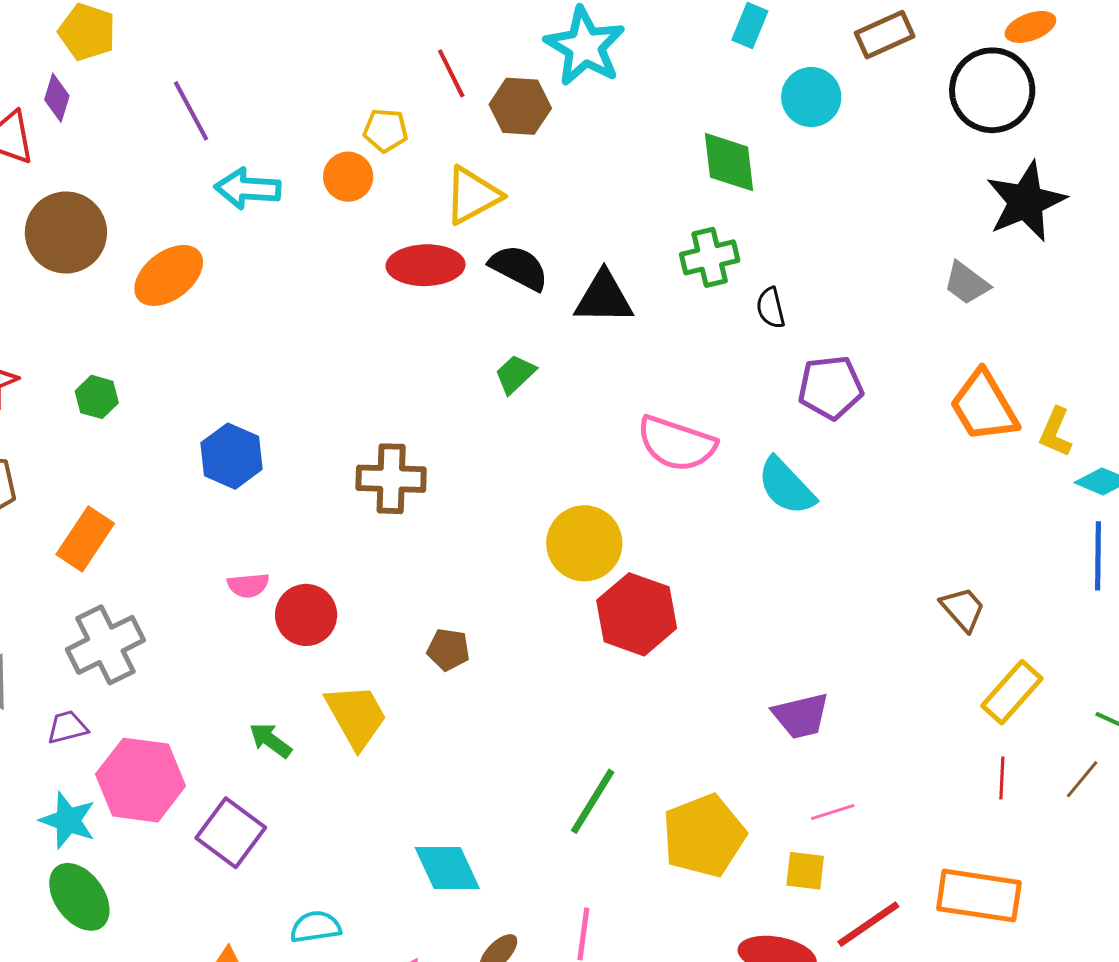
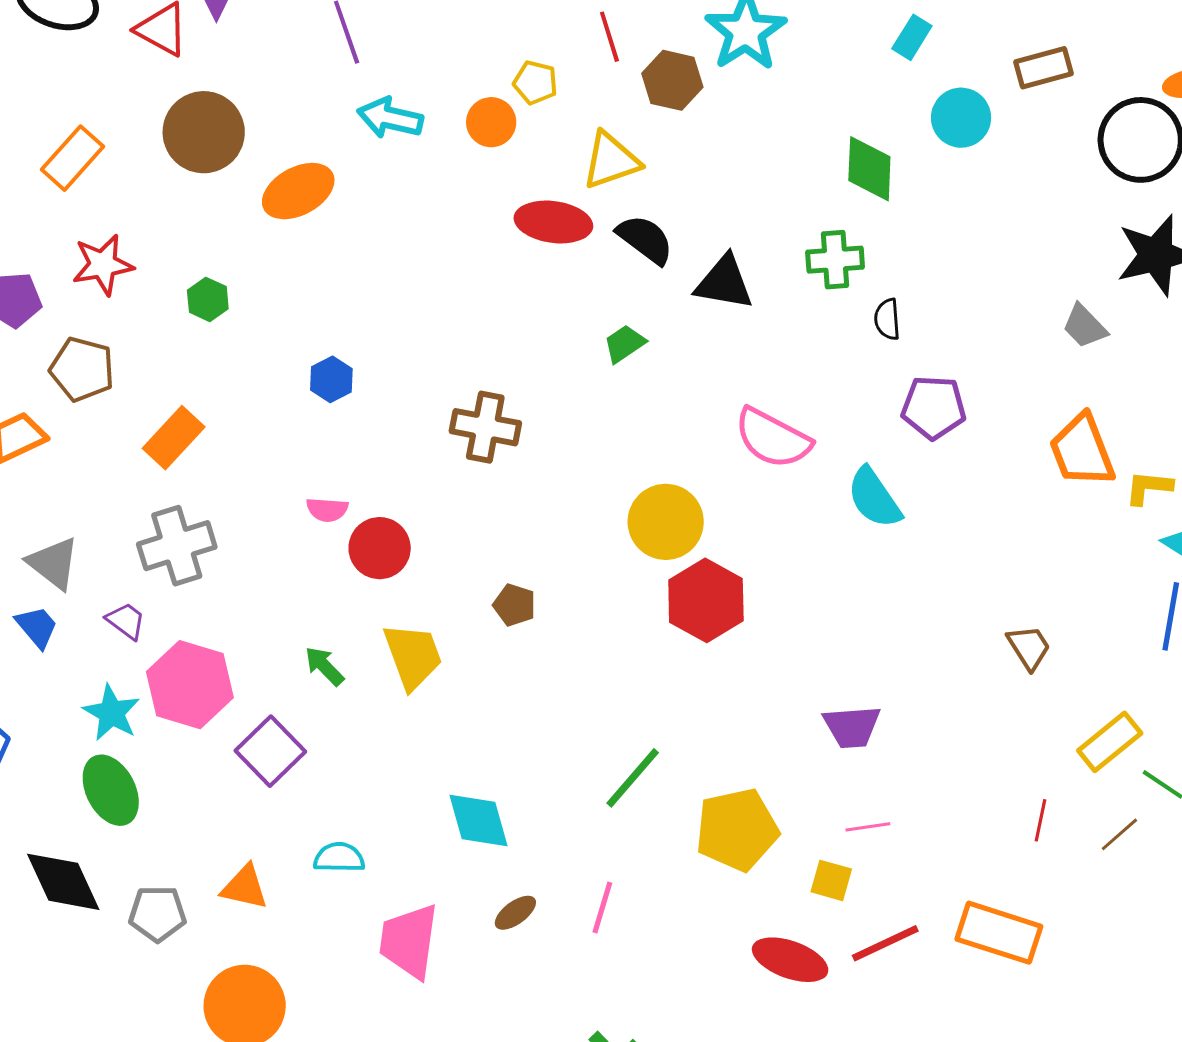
yellow L-shape: (1056, 432) -> (1149, 488), turned 63
blue hexagon: (232, 456) -> (331, 379), size x0.7
yellow rectangle: (1012, 692) -> (1110, 742), moved
purple trapezoid: (67, 727) -> (126, 621), turned 42

